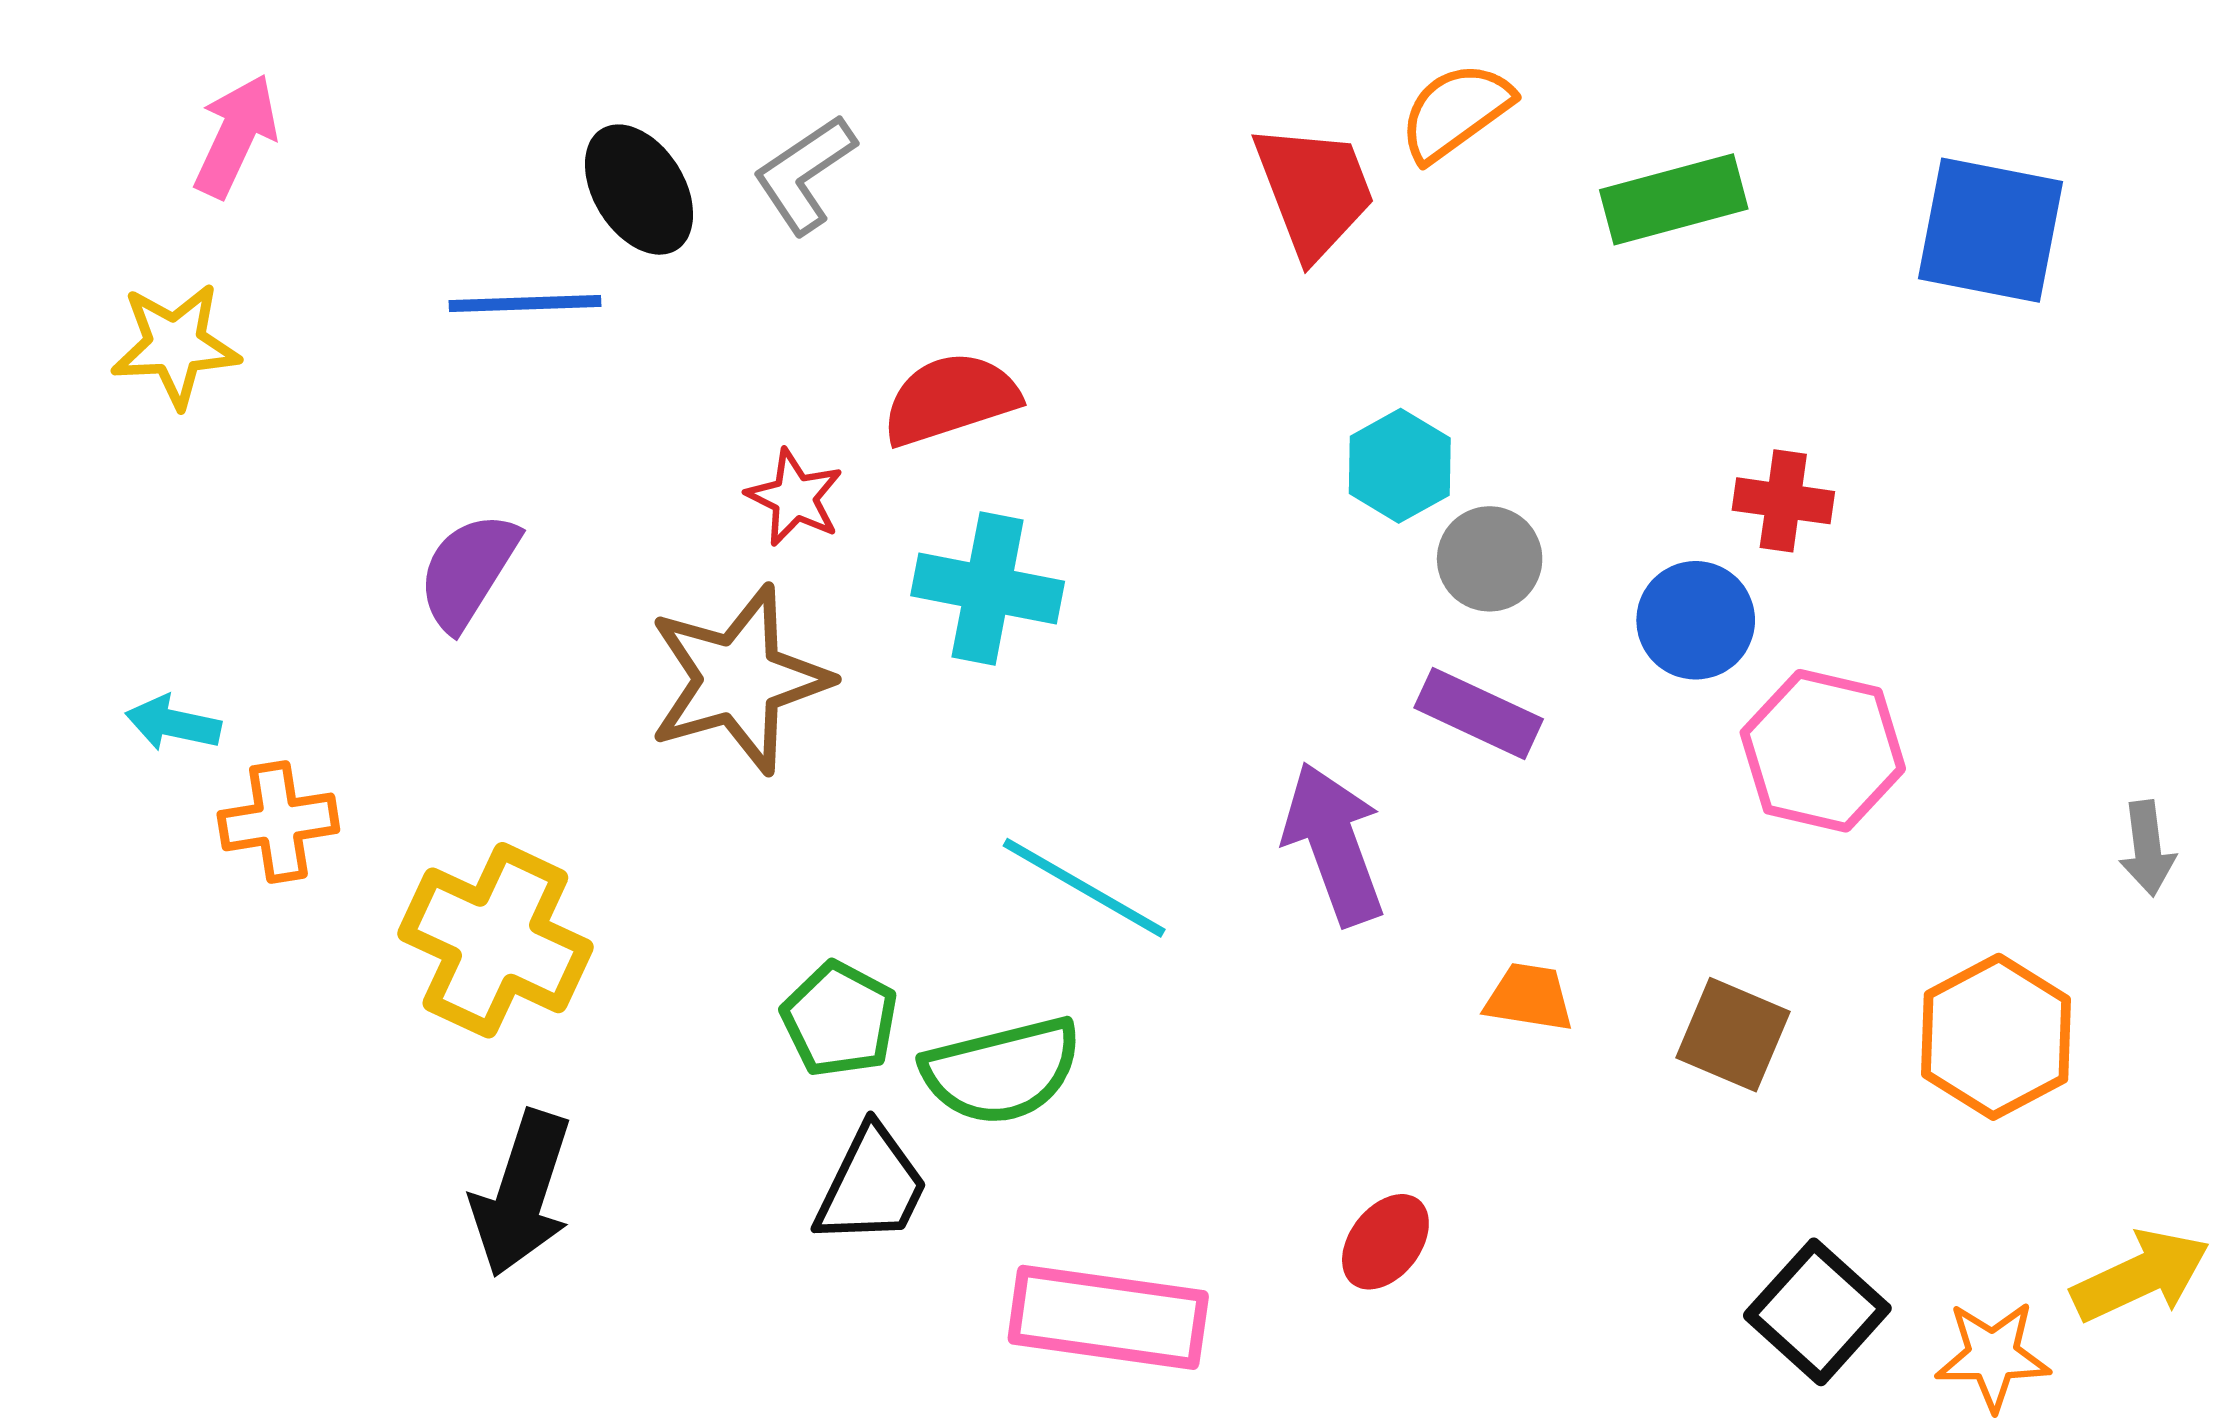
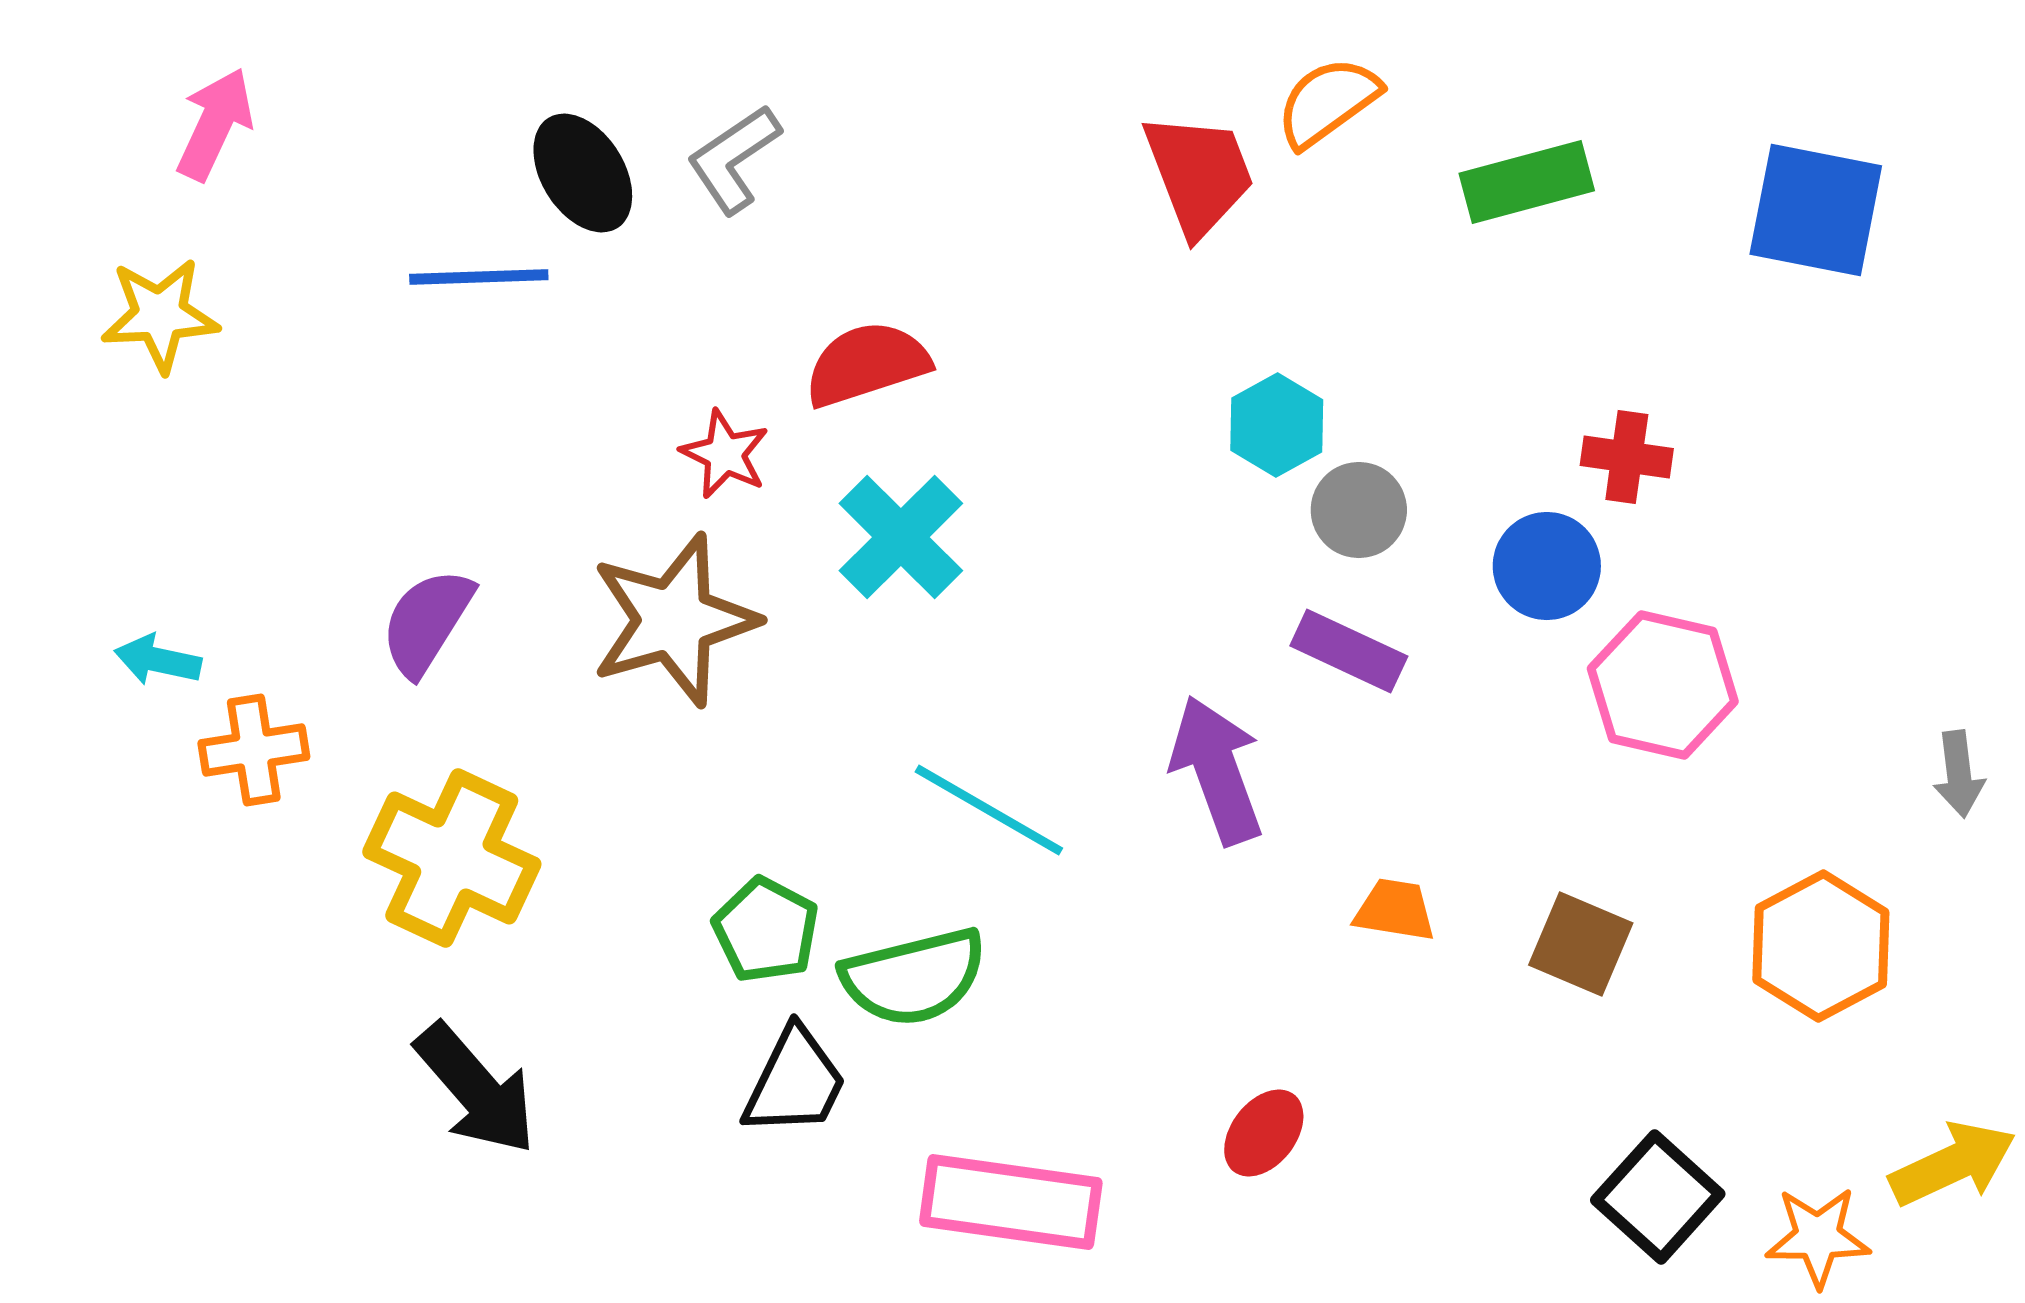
purple semicircle: (468, 571) -> (427, 622), moved
cyan cross: (988, 588) -> (901, 537), turned 34
black arrow: (522, 1194) -> (476, 1089), turned -59

